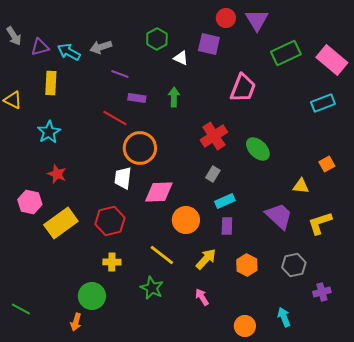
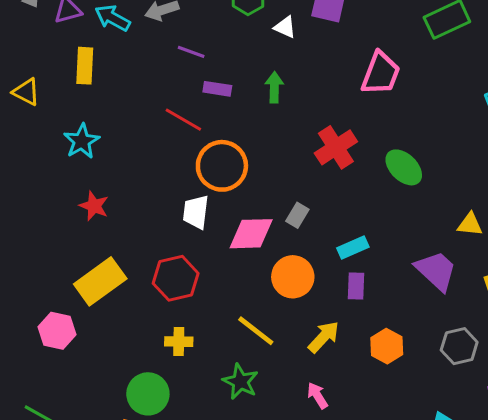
gray rectangle: (213, 174) -> (297, 215), moved
pink hexagon: (30, 202) -> (57, 331), moved

